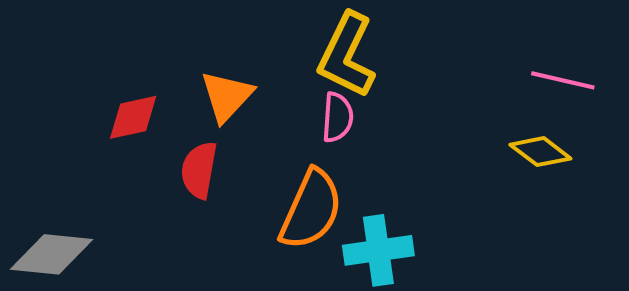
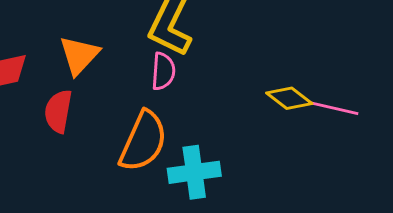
pink line: (563, 80) -> (334, 108), moved
yellow diamond: (540, 152) -> (289, 98), moved

